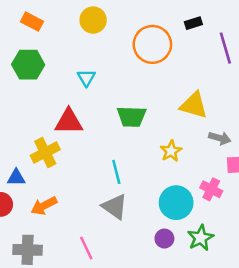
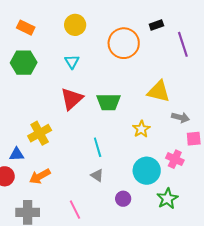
cyan triangle: (86, 78) -> (72, 62), moved
red triangle: (69, 122) -> (72, 99), moved, turned -40
gray triangle: (115, 207) -> (97, 175), size x0.6
purple circle: (164, 239) -> (123, 199), moved

